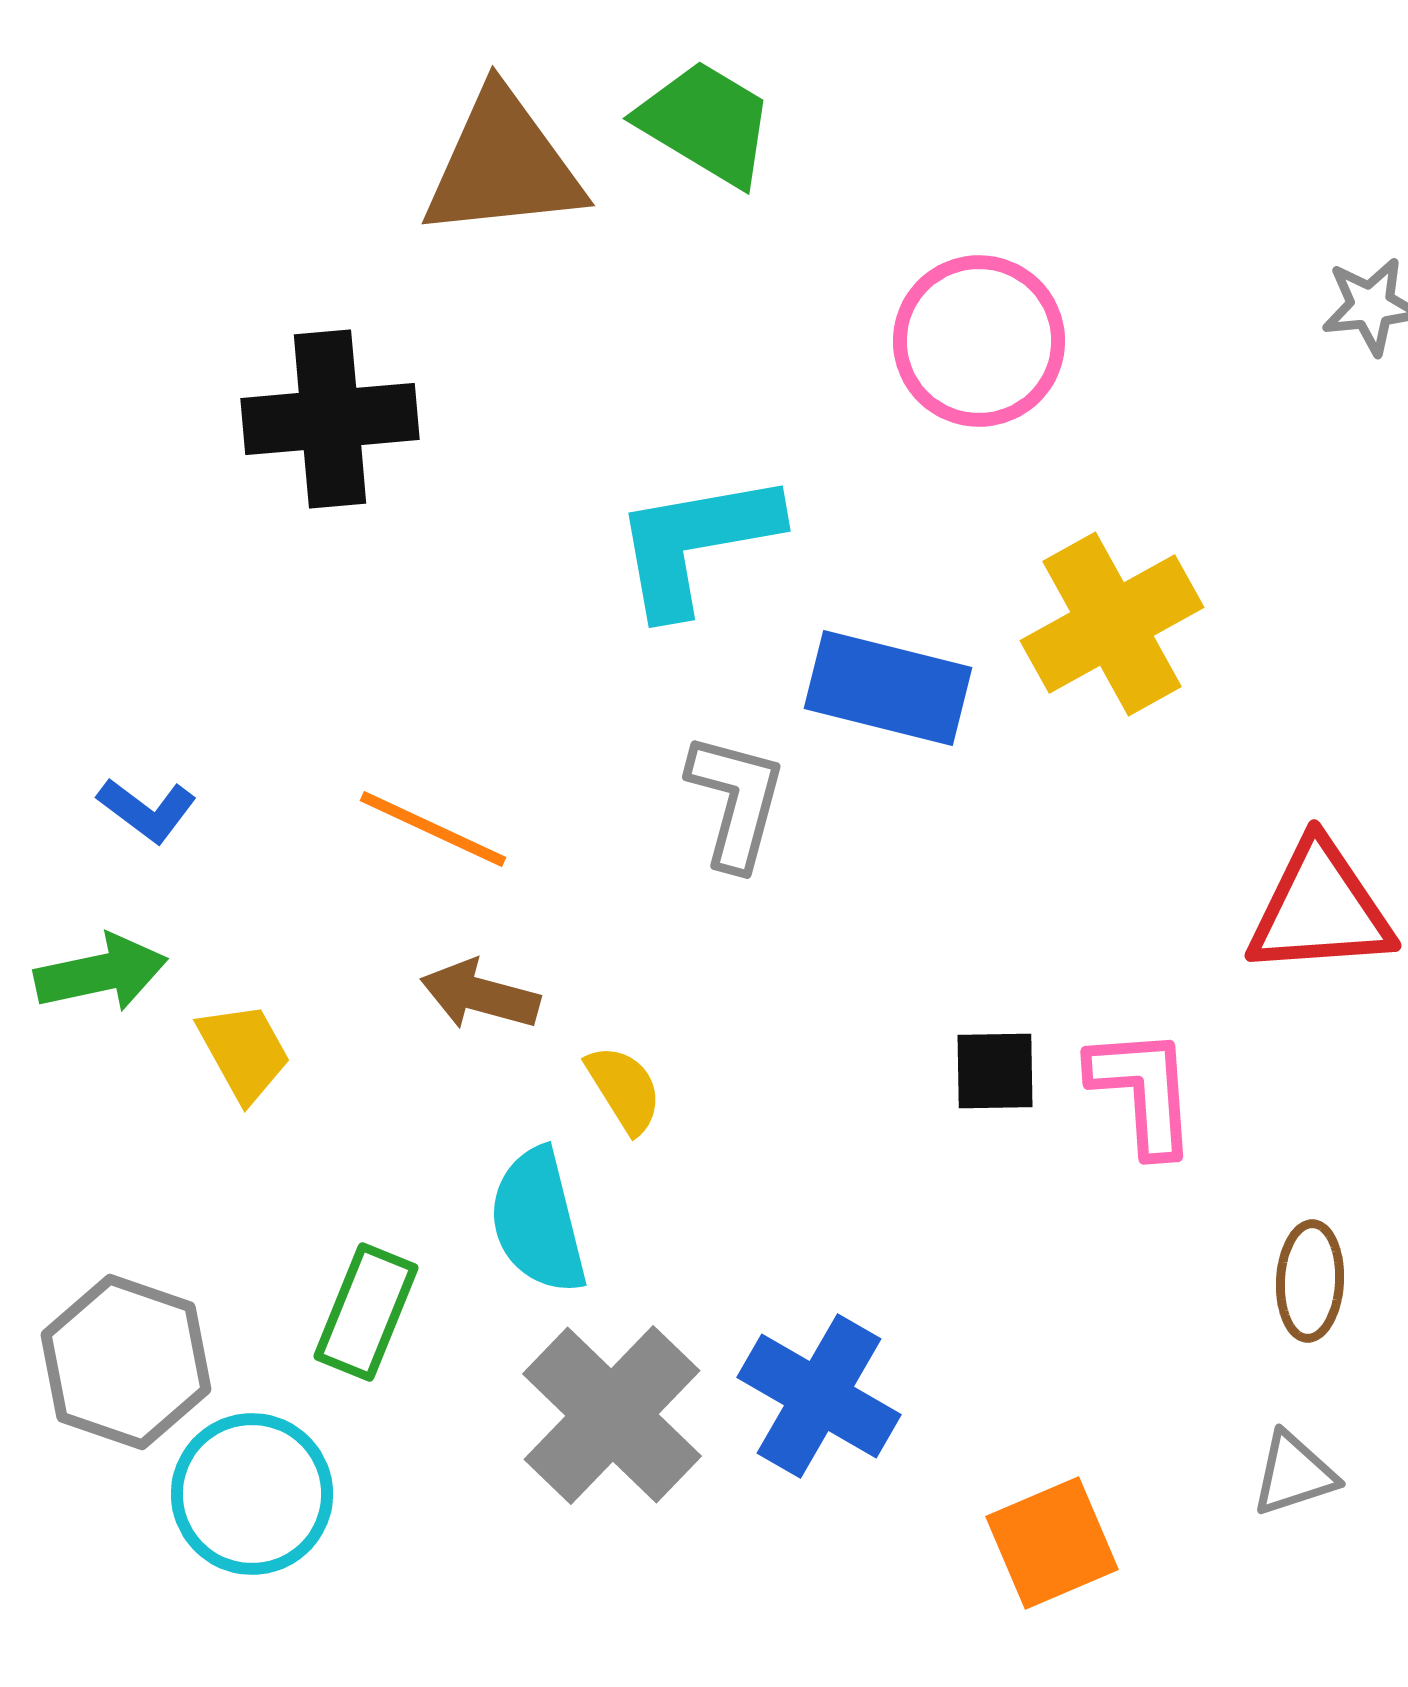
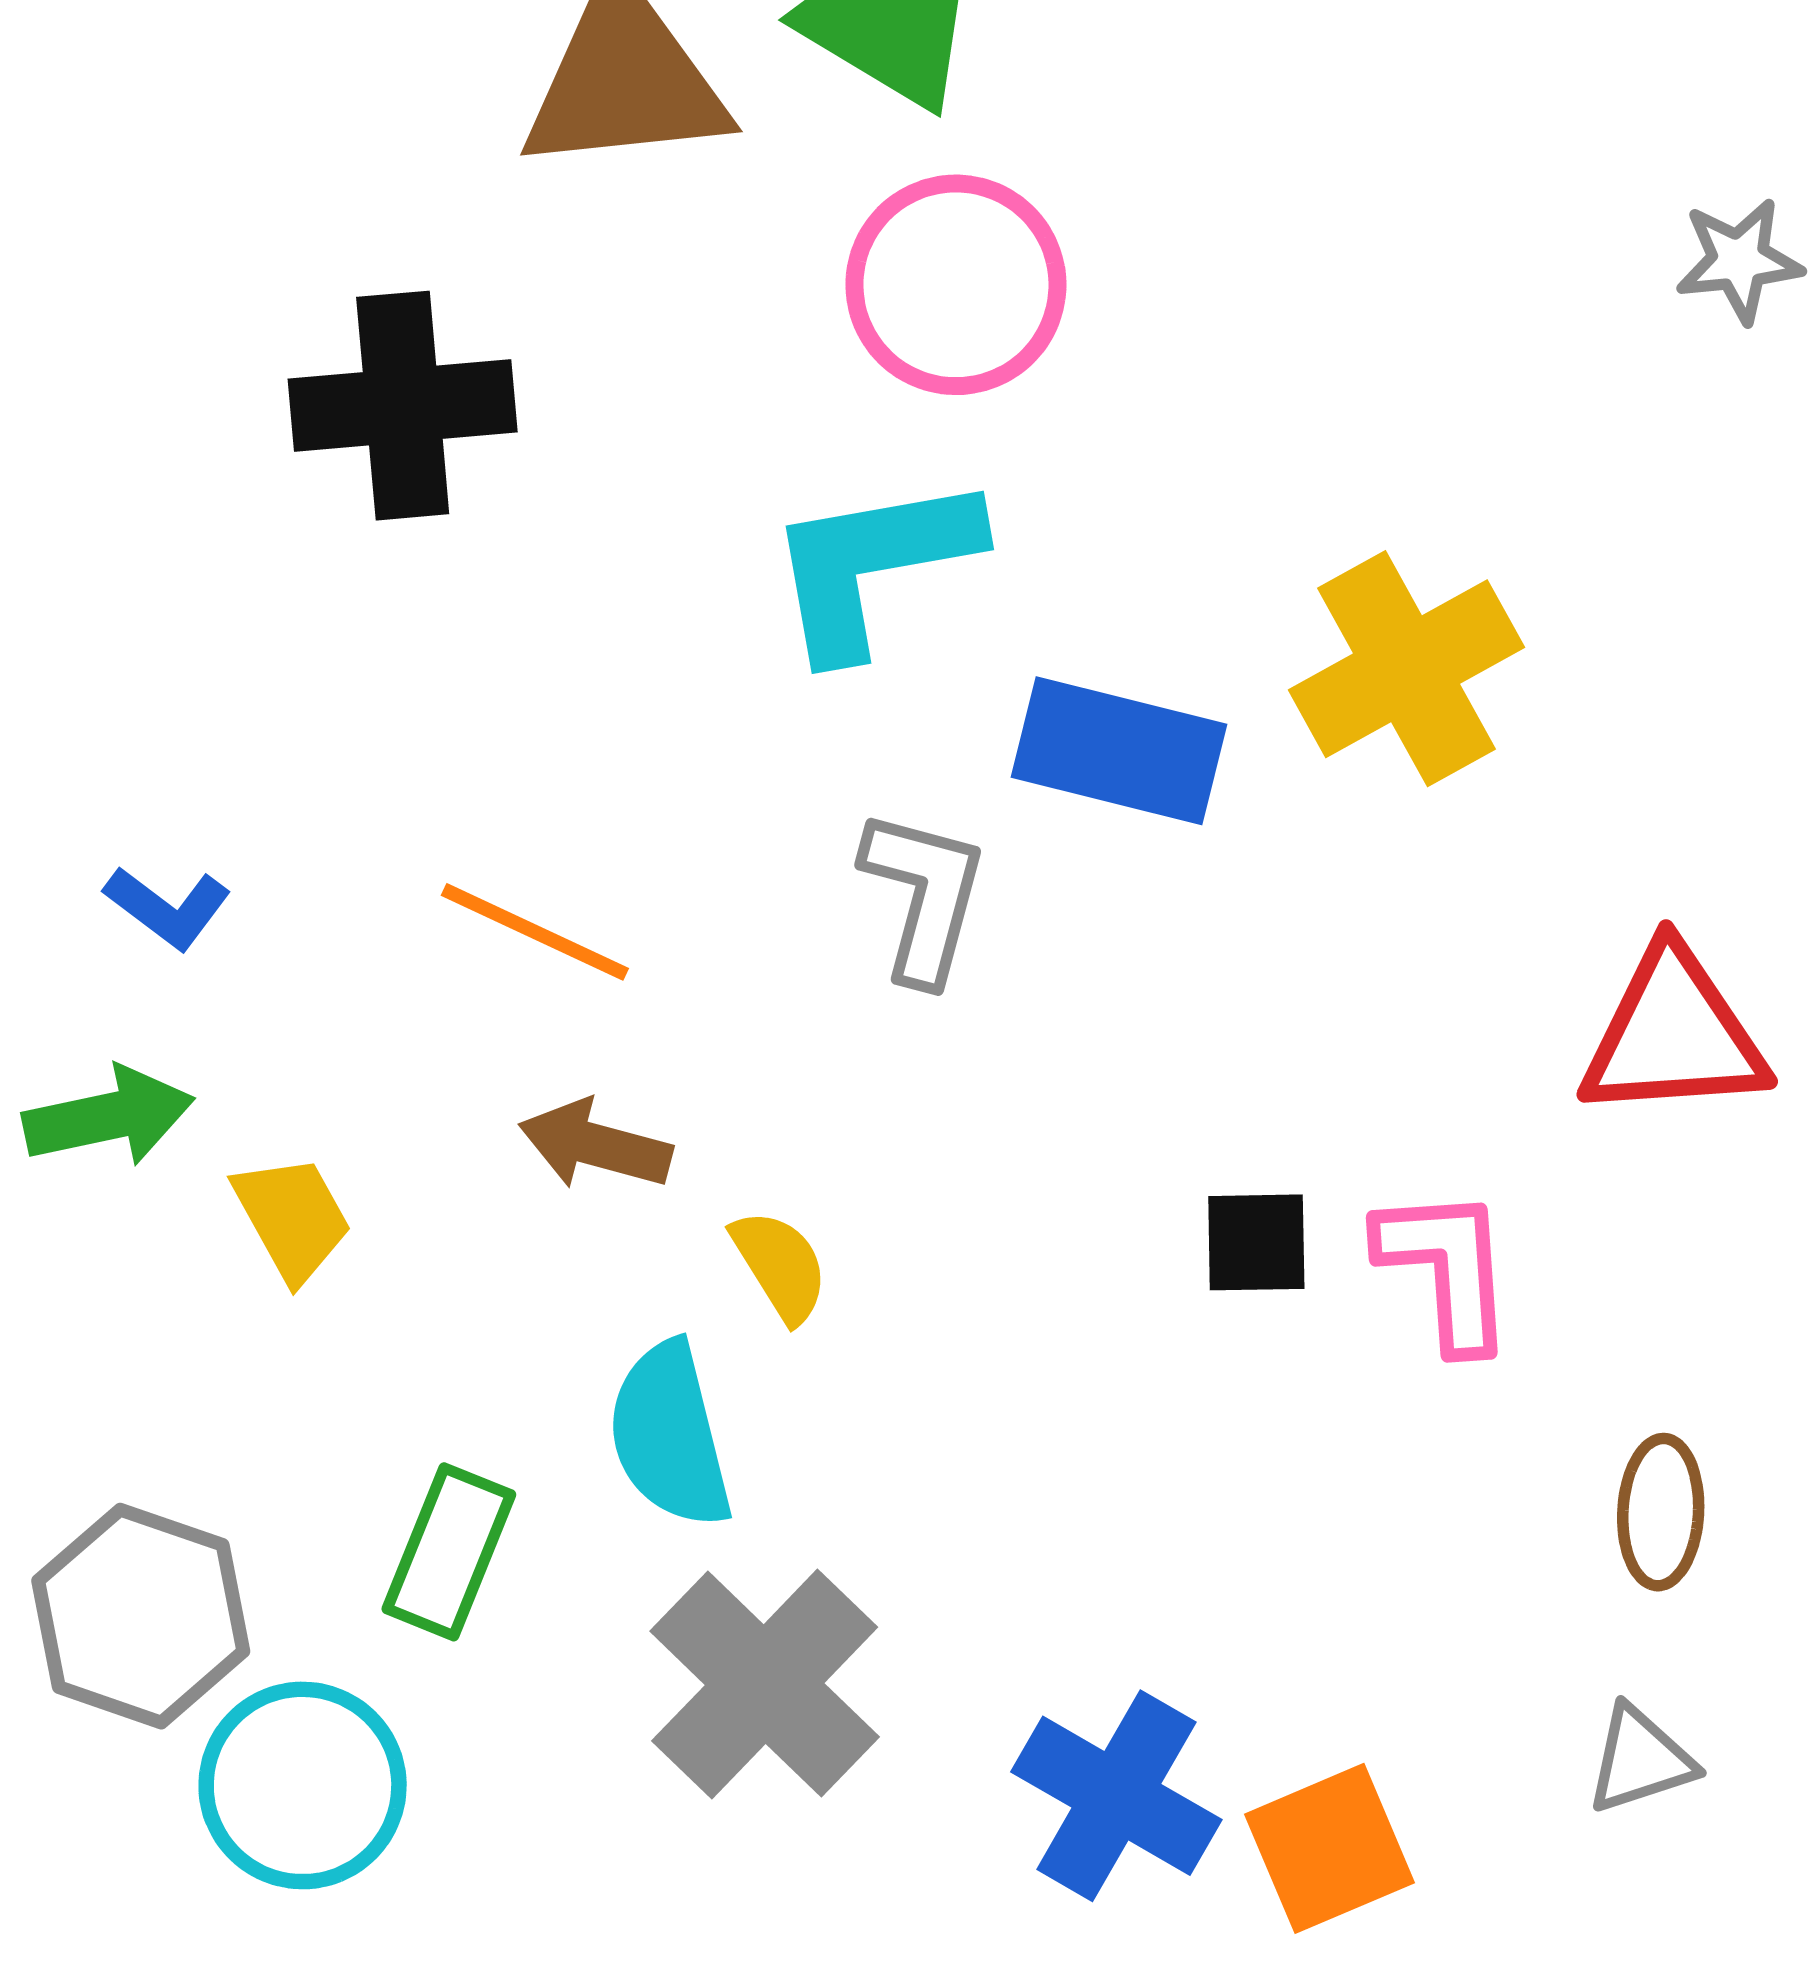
pink circle: (979, 341) -> (956, 285), moved
blue cross: (819, 1396) -> (1116, 1796), moved

